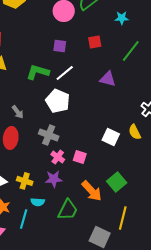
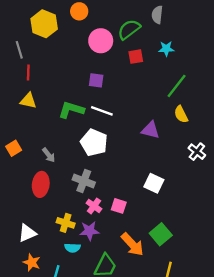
red square: (95, 42) -> (136, 57), moved
white line: (65, 73) -> (102, 111), turned 60
purple triangle: (108, 79) -> (150, 130), moved
yellow semicircle: (135, 132) -> (181, 114), moved
yellow cross: (25, 181) -> (66, 223), moved
cyan semicircle: (38, 202) -> (72, 248), moved

